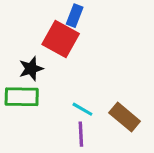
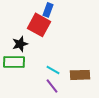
brown rectangle: (125, 117) -> (80, 75), turned -42
purple line: (81, 134) -> (52, 86), turned -35

